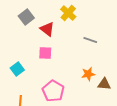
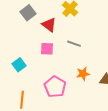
gray line: (90, 40) -> (74, 44), moved
orange star: (88, 74) -> (83, 74), moved

